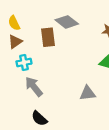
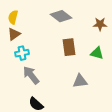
yellow semicircle: (14, 23) -> (13, 17), turned 40
brown rectangle: (48, 37) -> (69, 47), moved

